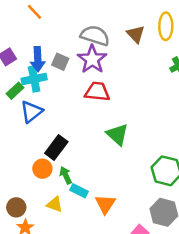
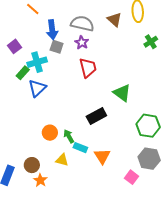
blue arrow: (38, 59) -> (52, 30), moved
purple star: (92, 59) -> (82, 43), size x0.6
red trapezoid: (97, 92) -> (88, 68), turned 75
green triangle: (117, 135) -> (122, 93), moved
black rectangle: (56, 148) -> (96, 116), moved, turned 30

